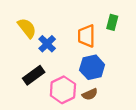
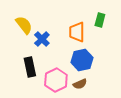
black rectangle: (34, 75) -> (30, 67), turned -66

